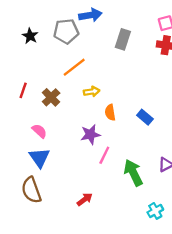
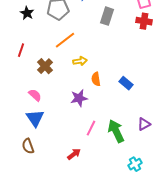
red line: (23, 90) -> (21, 50), moved
pink line: (104, 155) -> (91, 128), moved
brown semicircle: (31, 190) -> (28, 146), size x0.7

